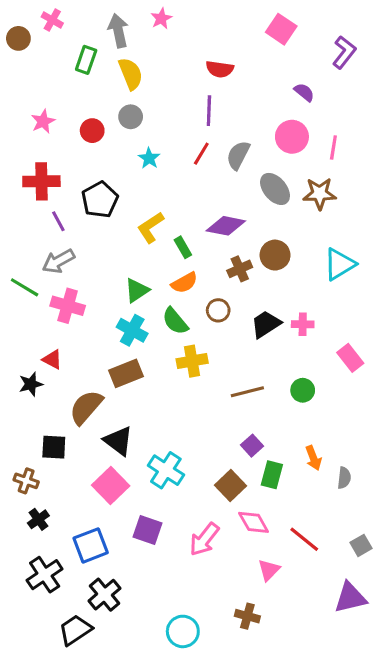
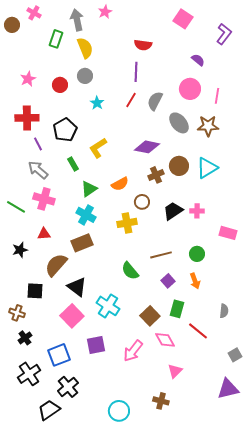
green rectangle: (183, 247) -> (73, 164), moved
gray arrow: (58, 261) -> (38, 170), turned 70
cyan triangle: (340, 264) -> (207, 168), moved
green line: (25, 287) -> (16, 207), moved
green semicircle: (175, 321) -> (130, 271), moved
pink rectangle: (350, 358) -> (228, 233), turned -36
red triangle: (52, 360) -> (44, 234), moved, turned -32
yellow cross: (192, 361) -> (127, 223), moved
purple square: (252, 446) -> (168, 281), moved
orange arrow: (313, 458) -> (195, 281), moved
purple square: (148, 530) -> (96, 345), turned -30
red line: (304, 539) -> (198, 331), moved

